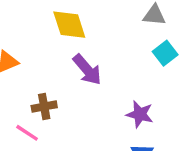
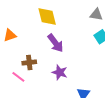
purple star: (140, 114) -> (60, 72), moved

